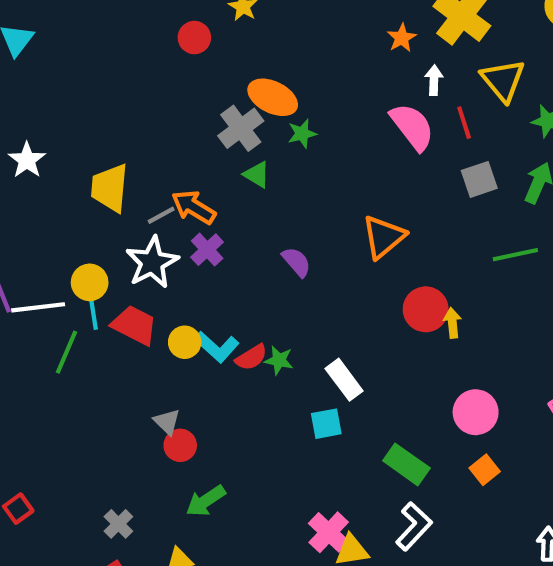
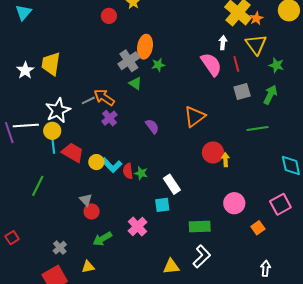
orange star: (402, 38) -> (256, 18), moved
orange ellipse: (273, 97) -> (145, 47), turned 70
yellow trapezoid: (110, 188) -> (51, 64), moved
white star: (152, 262) -> (58, 110), moved
white line: (38, 307) -> (26, 126), moved
green line: (67, 352) -> (38, 186), moved
red semicircle: (251, 357) -> (128, 171), turned 112
green rectangle: (406, 464) -> (200, 226), turned -40
orange square: (485, 470) -> (258, 228), moved
pink cross: (329, 532) -> (138, 227), moved

